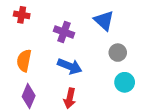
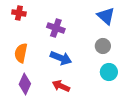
blue triangle: (104, 21) -> (106, 16), moved
red arrow: (70, 98) -> (61, 86), turned 102

